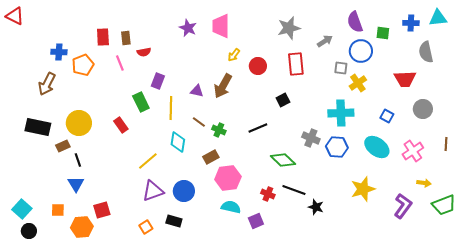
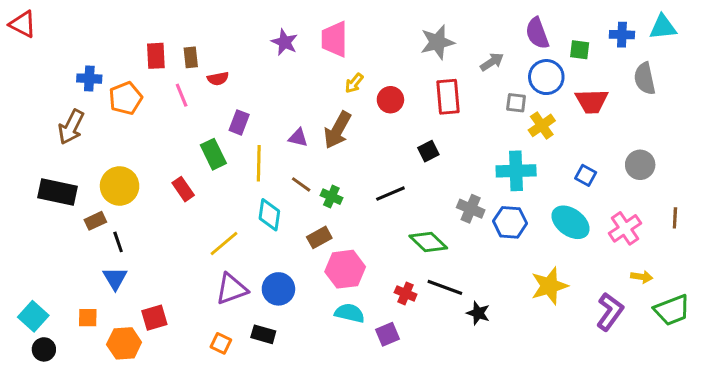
red trapezoid: (405, 79) -> (592, 101), moved
orange square: (146, 227) -> (221, 343), turned -32

